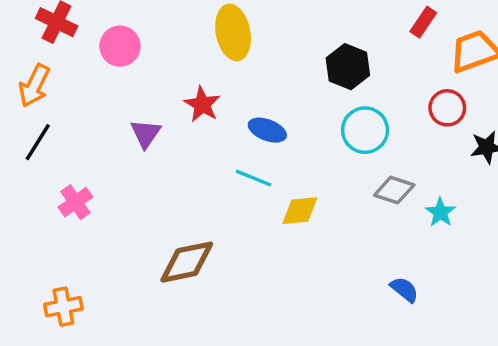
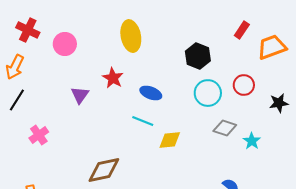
red circle: (447, 108) -> (244, 85), moved

